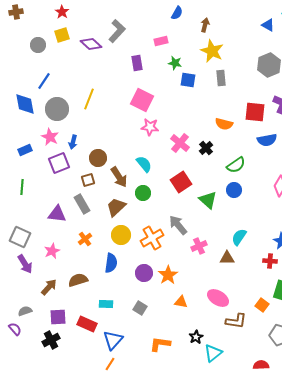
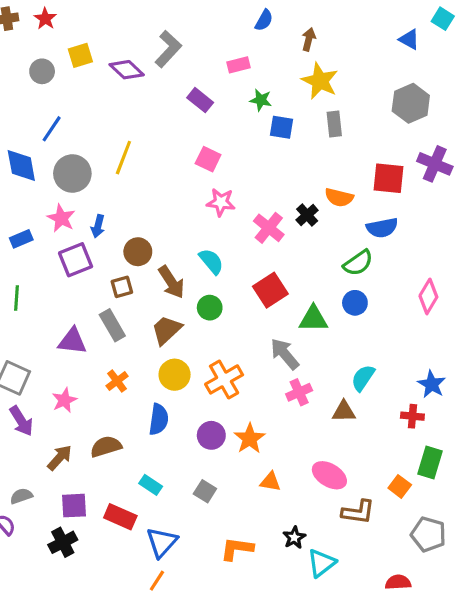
red star: (62, 12) -> (45, 19), moved
purple rectangle: (137, 63) -> (200, 100), turned -42
pink square: (142, 100) -> (208, 159), size x0.7
blue semicircle: (267, 140) -> (382, 228), moved
black cross: (206, 148) -> (307, 215), moved
green triangle: (208, 200) -> (313, 319), turned -42
gray arrow: (178, 225) -> (285, 354), moved
cyan rectangle: (106, 304) -> (151, 485), turned 32

